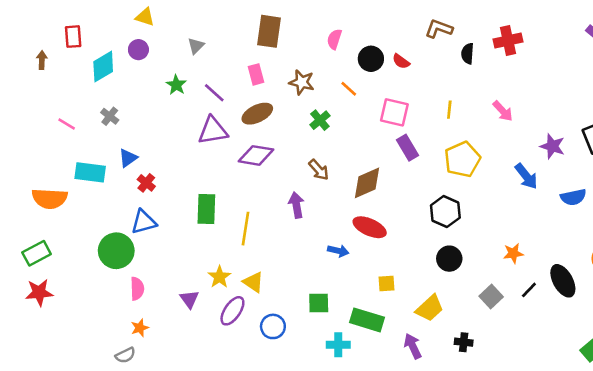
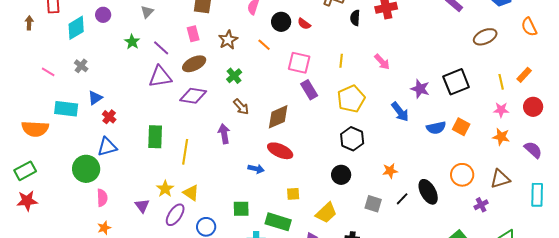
brown star: (302, 82) -> (228, 40), turned 30
green cross: (320, 120) -> (234, 76), moved
black hexagon: (445, 212) -> (352, 139), moved
gray square: (491, 296) -> (373, 204), turned -30

